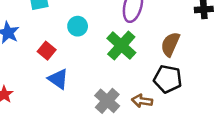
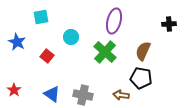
blue triangle: (58, 79) -> (52, 94), moved
gray cross: (107, 101) -> (83, 95), moved, turned -30

